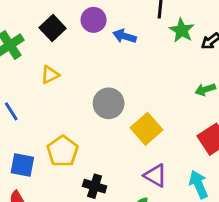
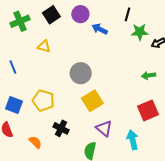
green star: (182, 30) -> (140, 32), turned 30
yellow triangle: (50, 75) -> (44, 46), turned 32
yellow square: (147, 129) -> (92, 101), moved
yellow pentagon: (63, 151) -> (43, 100), turned -30

